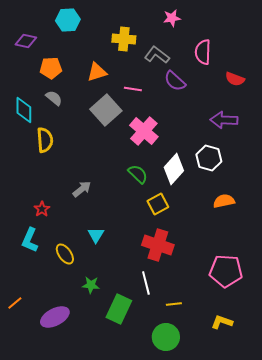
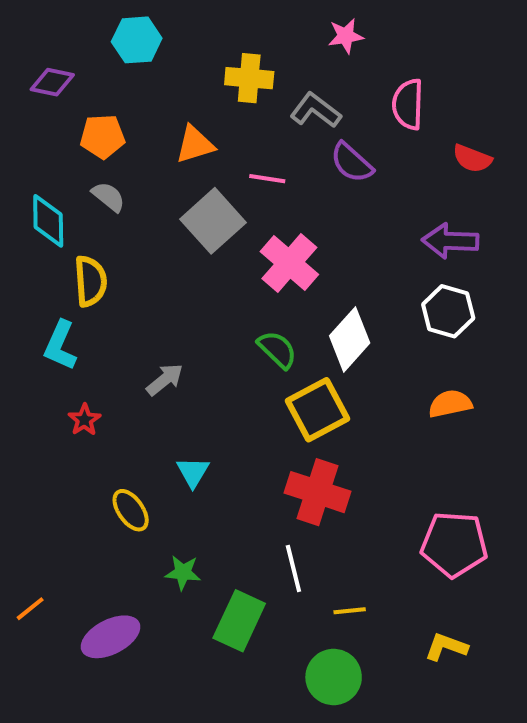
white hexagon: (209, 158) -> (448, 311), moved
yellow square: (158, 204) -> (318, 410), size x1.4
cyan L-shape: (30, 240) -> (60, 345), moved

